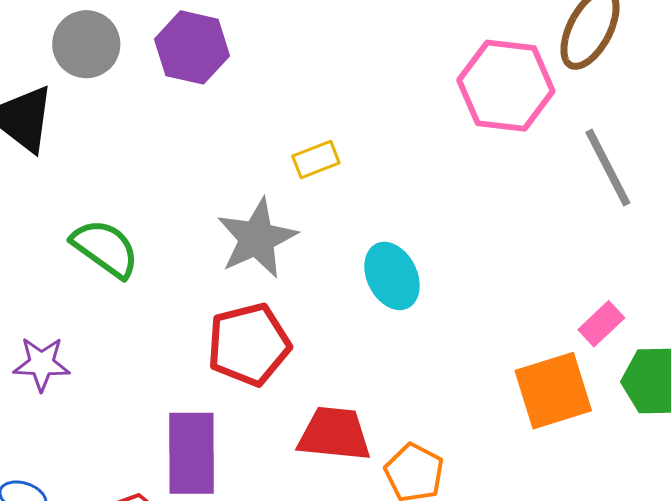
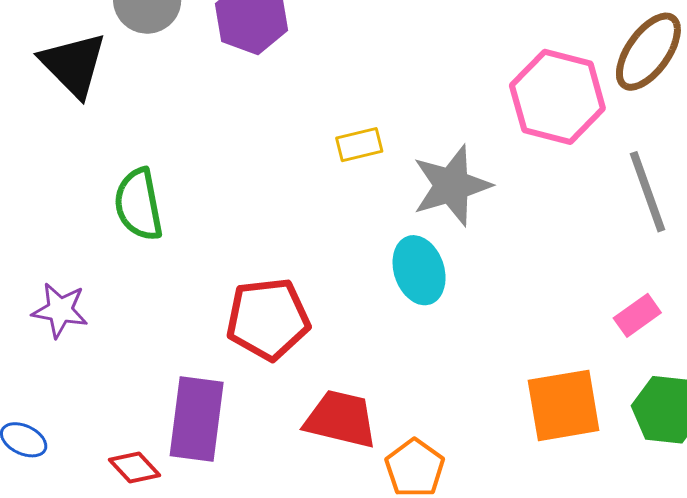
gray star: (257, 238) -> (452, 186), moved
green semicircle: (105, 248) -> (139, 204), turned -144
pink rectangle: (601, 324) -> (637, 315), moved

